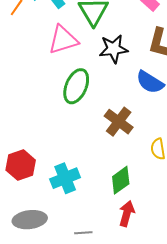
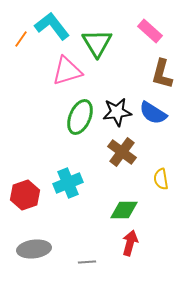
black star: (114, 49) -> (117, 112), moved
cyan cross: (65, 178) -> (68, 183), moved
green diamond: (121, 180) -> (124, 210), turned 36

